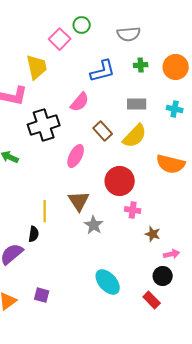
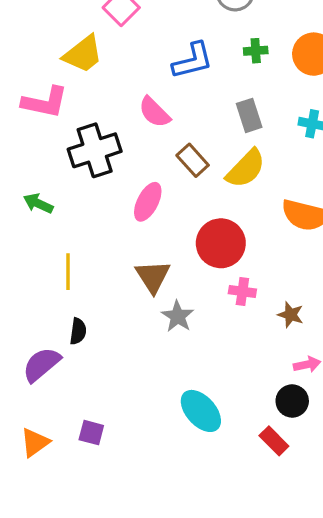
yellow trapezoid: (37, 67) -> (83, 54), turned 64
pink semicircle: (80, 102) -> (154, 112), turned 95
gray rectangle: (137, 104) -> (249, 115), turned 72
yellow line: (45, 211) -> (68, 272), moved
brown star: (153, 234) -> (291, 315), moved

